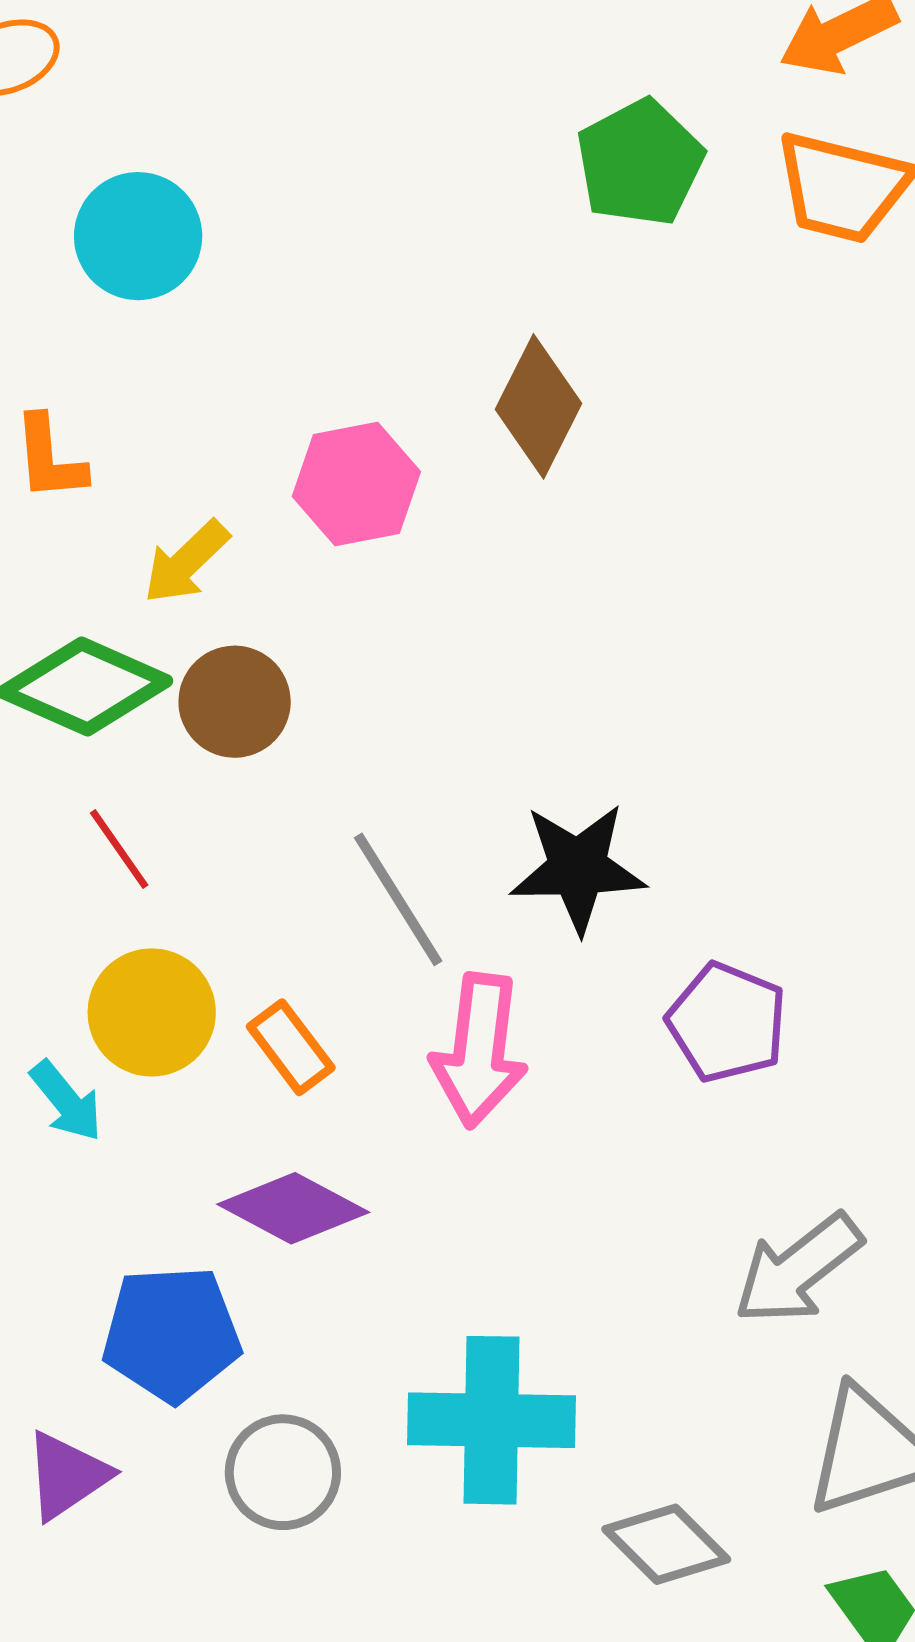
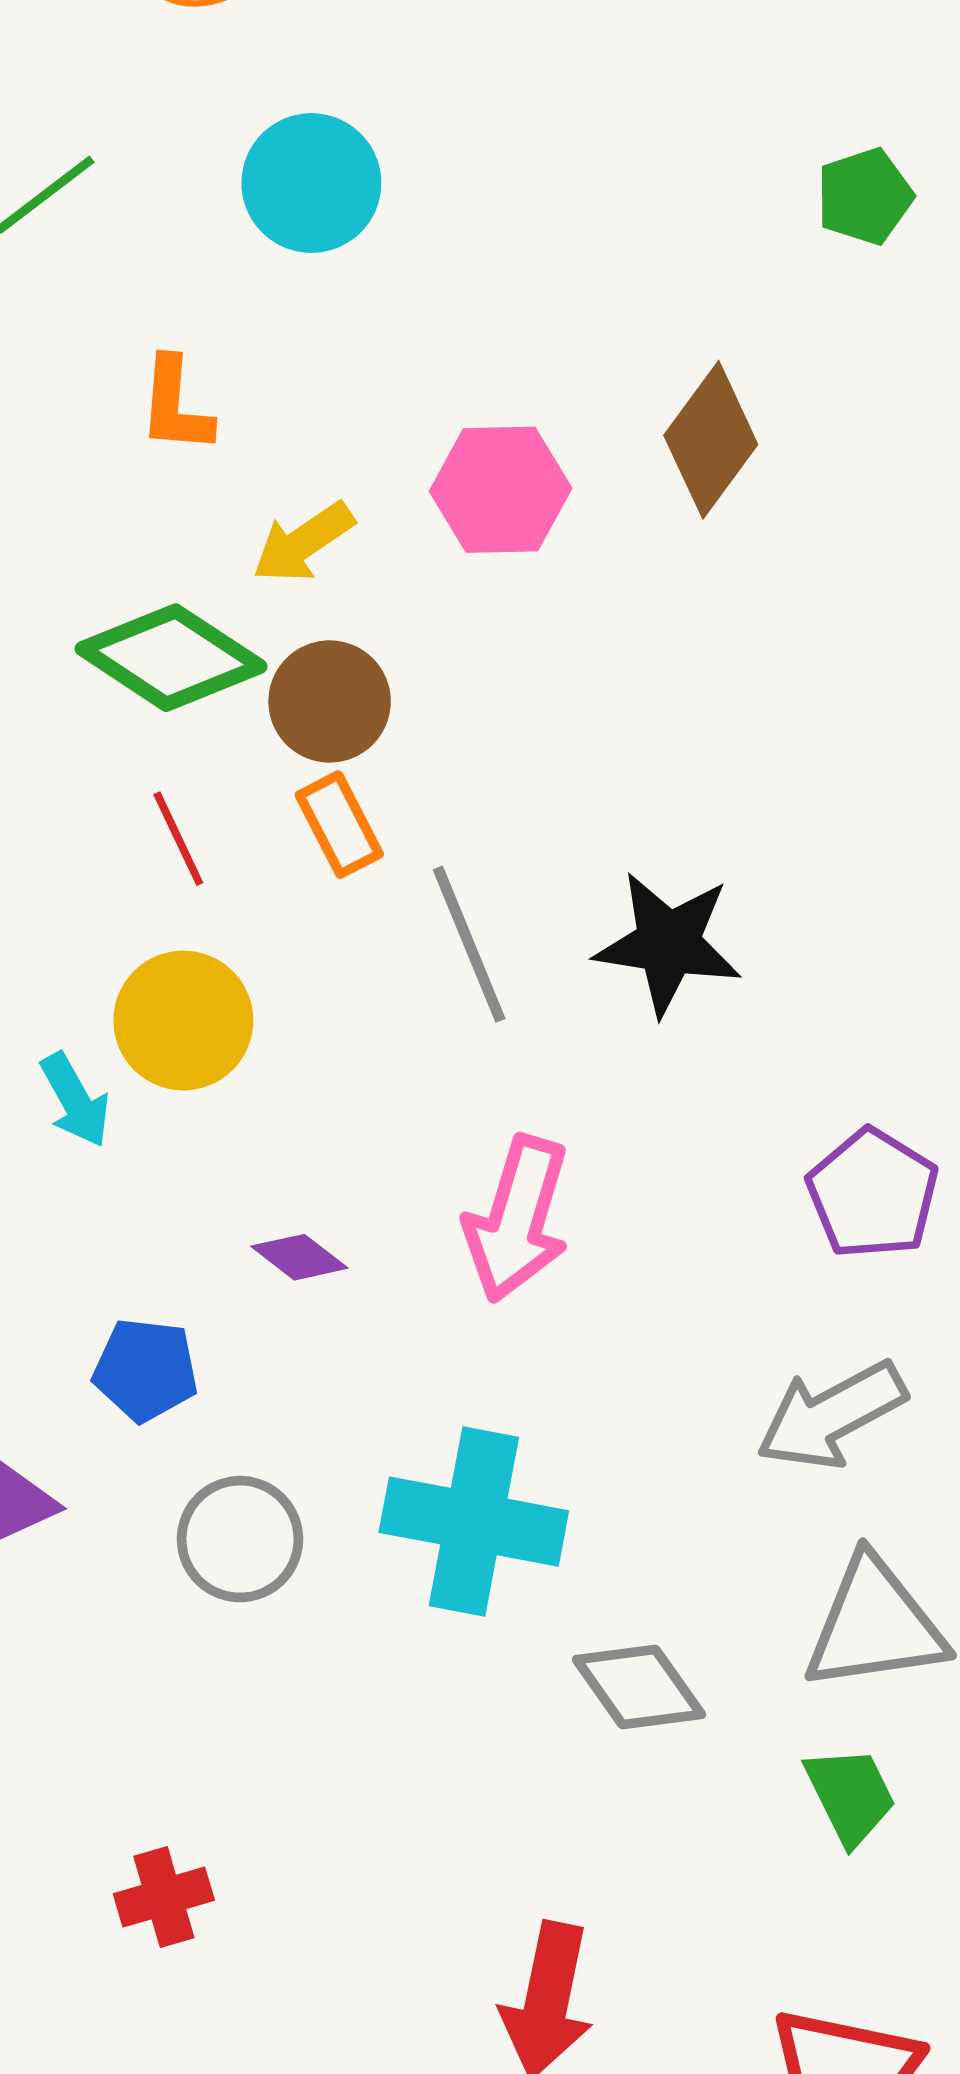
green pentagon: (640, 163) -> (865, 196), size x0.7
purple pentagon: (727, 1022) -> (873, 1194), moved
orange rectangle: (291, 1047) -> (339, 825), moved
pink arrow: (479, 1050) -> (517, 1219), moved
purple diamond: (293, 1208) -> (299, 1257), size x0.6
blue pentagon: (172, 1334) -> (146, 1370), size x0.7

